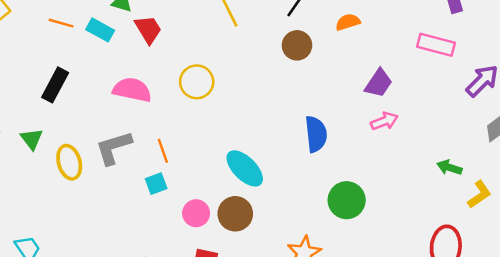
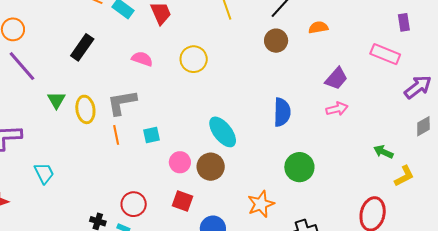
pink semicircle: (132, 90) -> (142, 59), size x0.7
green triangle: (32, 139) -> (56, 100), moved
orange line: (163, 151) -> (116, 135), moved

